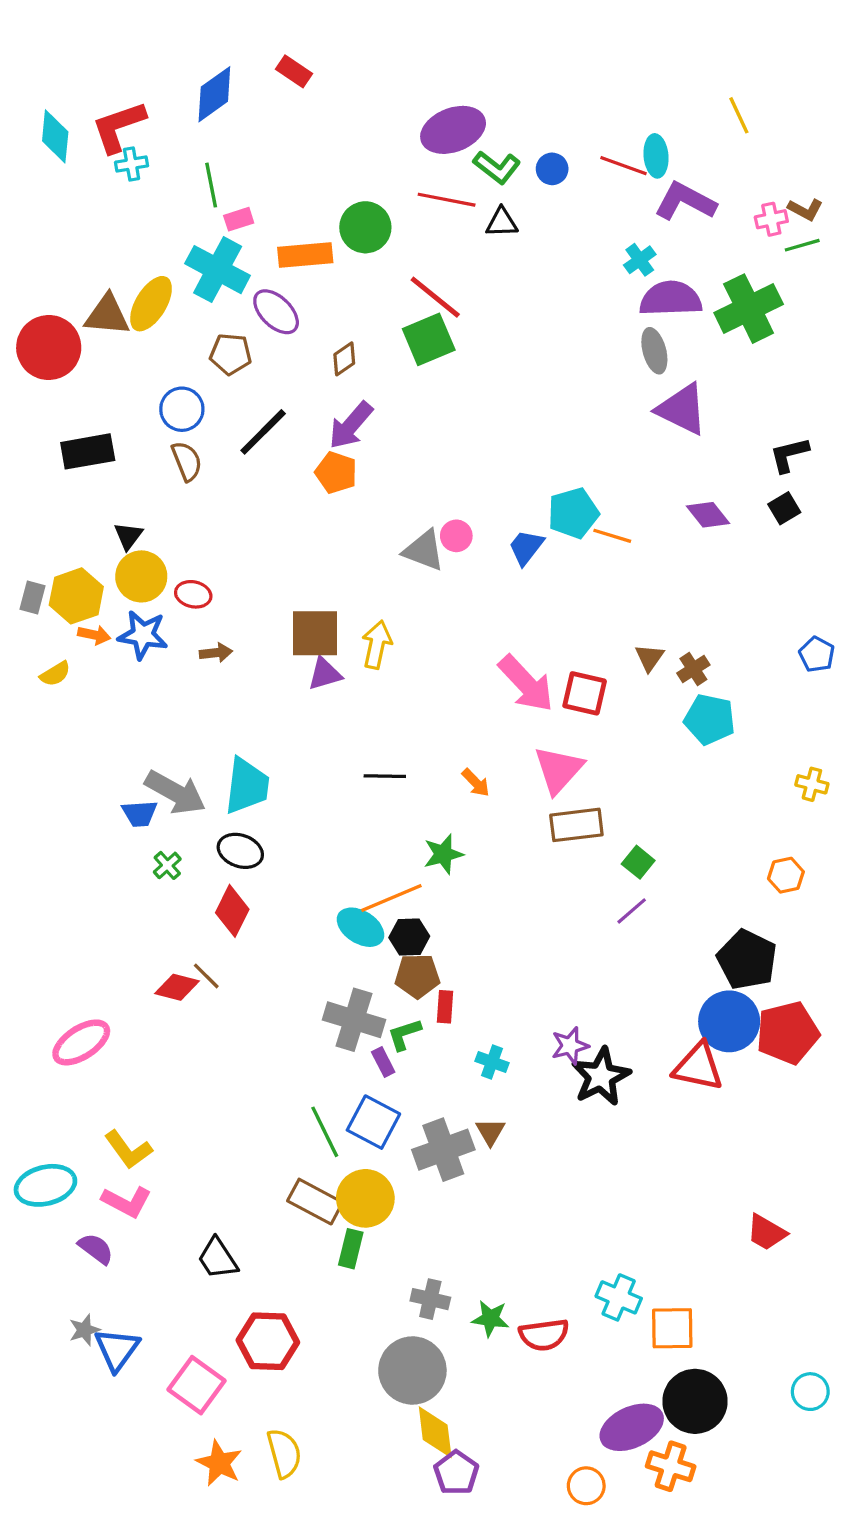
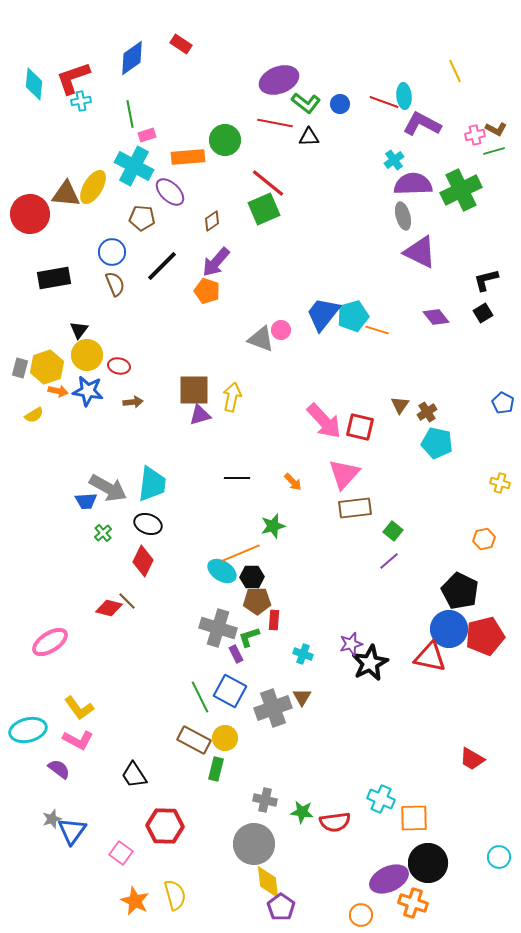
blue trapezoid: (526, 547) -> (323, 314), moved, size x1.5
yellow circle: (365, 1198) -> (225, 738), size x0.7
pink square: (196, 1385) -> (121, 853), size x0.7

